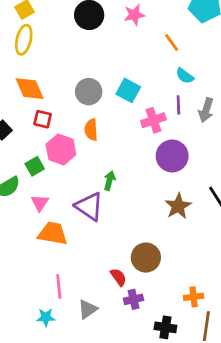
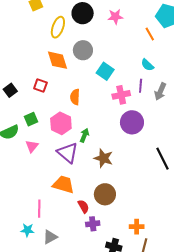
yellow ellipse: (24, 40) -> (58, 27), moved
orange line: (172, 42) -> (150, 34), moved
orange diamond: (30, 89) -> (58, 60), moved
gray circle: (89, 92) -> (83, 50), moved
pink hexagon: (61, 149) -> (61, 123), moved
brown star: (178, 206) -> (103, 158), moved, turned -30
orange trapezoid: (53, 233) -> (63, 185), moved
gray triangle: (88, 309) -> (50, 237), moved

